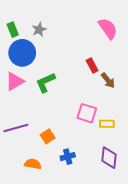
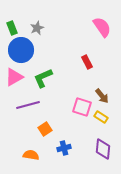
brown arrow: (108, 80) -> (102, 96), moved
yellow rectangle: (107, 124) -> (101, 117), turned 32
purple line: (16, 128) -> (28, 105), moved

